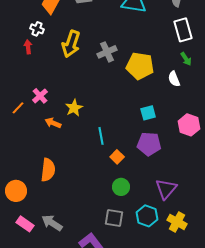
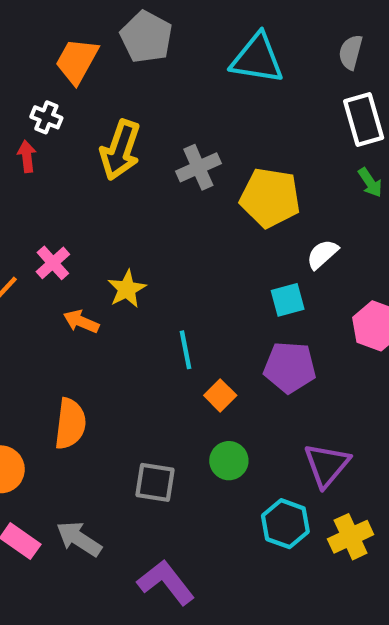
white semicircle: (174, 79) -> (322, 254), moved, turned 70
gray square: (114, 218) -> (155, 482), moved
yellow cross: (177, 222) -> (351, 537), turned 36

